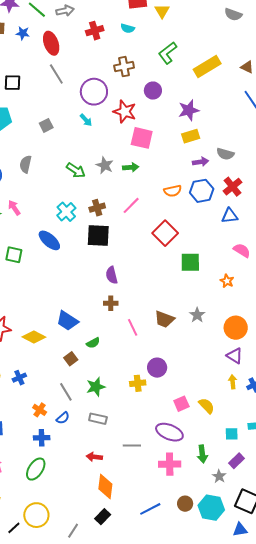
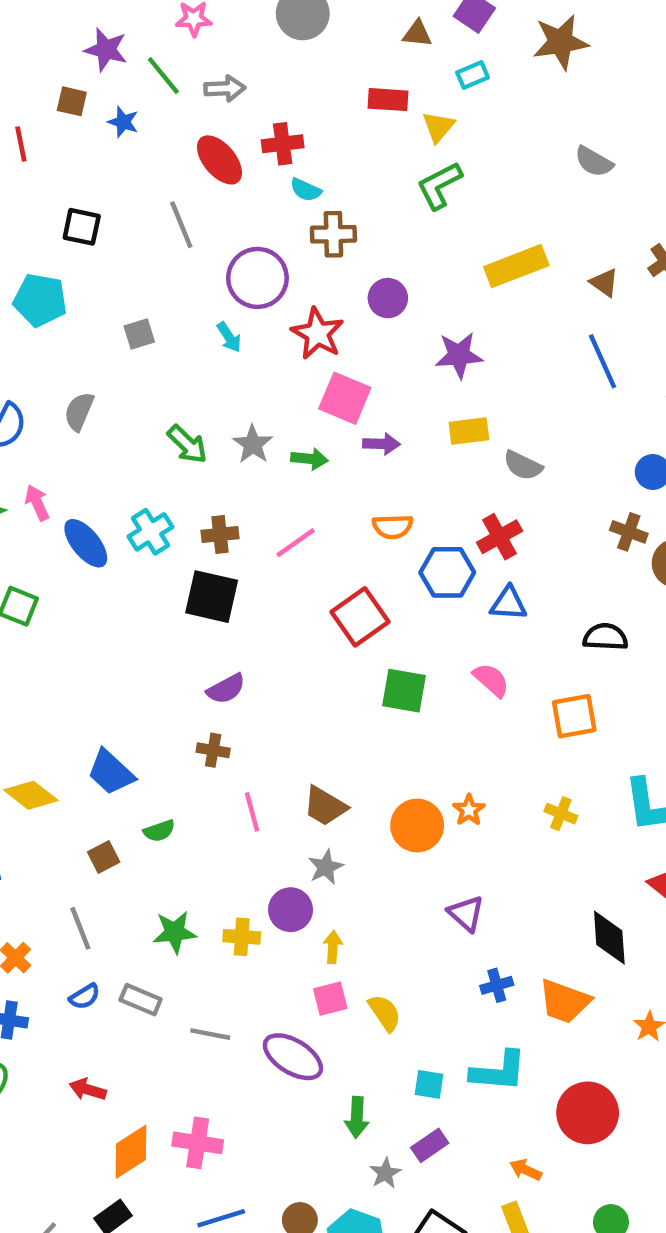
cyan semicircle: (128, 28) -> (306, 190), moved
red ellipse: (51, 43) -> (219, 160), moved, turned -30
green L-shape: (168, 53) -> (439, 186), moved
yellow rectangle: (191, 136) -> (469, 431), moved
purple arrow: (201, 162) -> (381, 444), moved
red cross: (233, 187) -> (500, 537), moved
blue hexagon: (202, 191) -> (447, 572), moved
blue ellipse: (49, 240) -> (86, 543), moved
pink semicircle: (242, 250) -> (491, 680), moved
purple semicircle: (112, 275) -> (226, 689), turned -114
orange star: (227, 281) -> (469, 810), moved
gray star: (197, 315) -> (326, 867), moved
orange circle: (236, 328) -> (417, 826), moved
yellow arrow: (233, 382) -> (333, 947), moved
green star: (96, 387) -> (175, 932), moved
blue semicircle: (63, 418) -> (85, 997), moved
gray line: (132, 446) -> (210, 1034), moved
red arrow: (94, 457) -> (88, 1089), moved
pink cross: (170, 464) -> (198, 1143), moved
orange diamond: (105, 487) -> (131, 1152), turned 40

